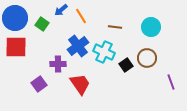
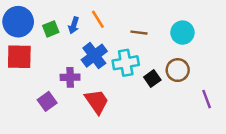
blue arrow: (61, 10) -> (74, 25), moved, turned -32
green square: (42, 24) -> (51, 29), turned 32
cyan cross: (104, 52) -> (126, 63), turned -35

